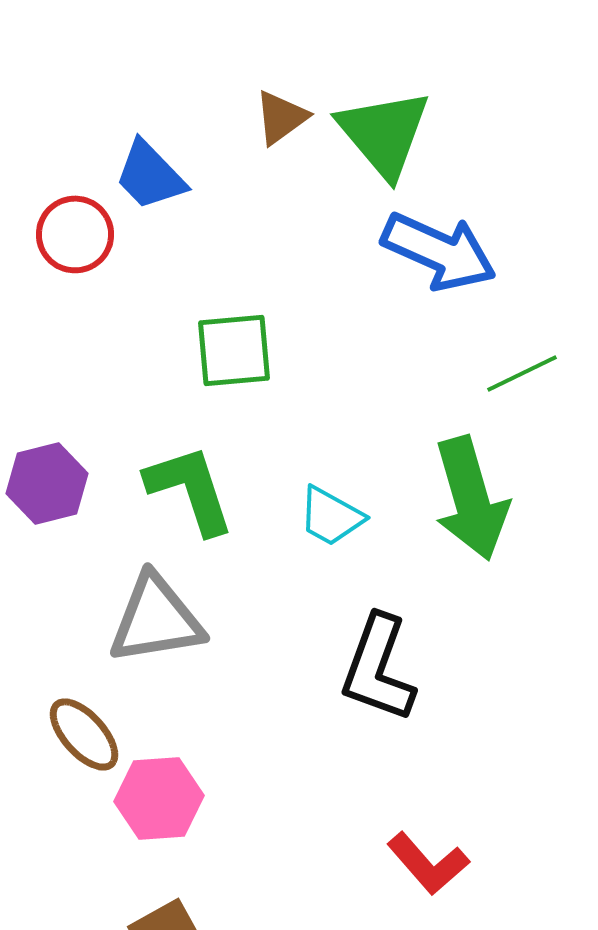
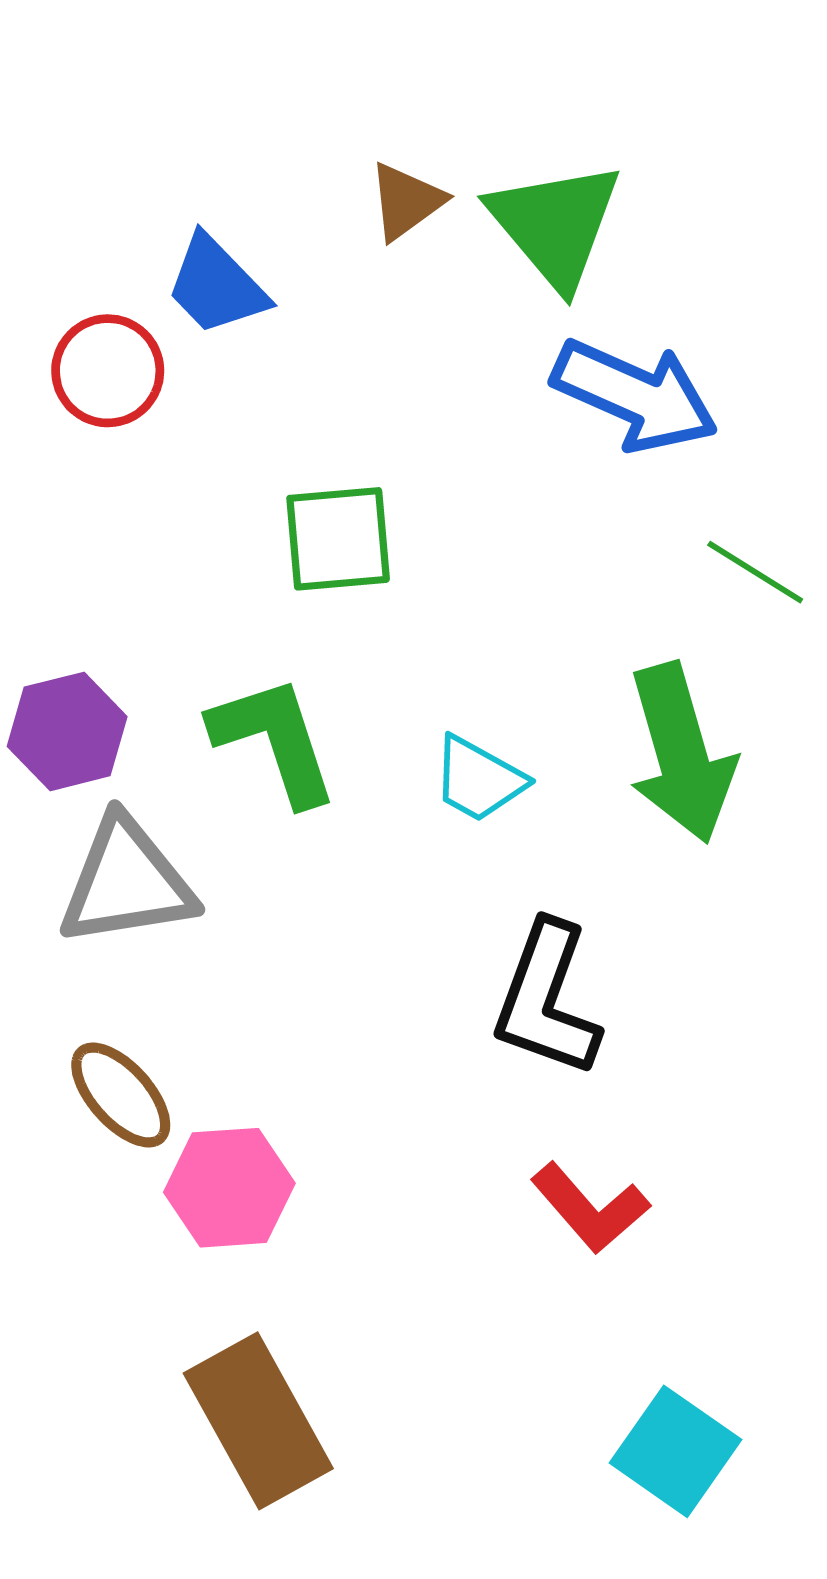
green line: (522, 373) -> (755, 572), turned 58
gray triangle: (156, 619) -> (127, 882), moved
red L-shape: (428, 863) -> (590, 1208), moved

